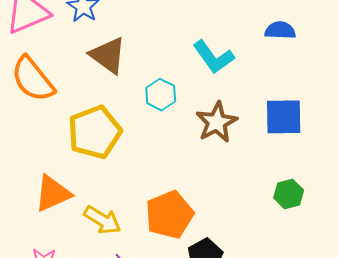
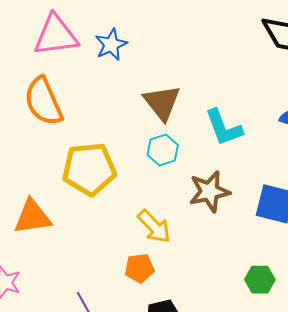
brown triangle: (108, 55) -> (162, 103), moved
orange pentagon: (169, 215) -> (139, 268), size x0.6
yellow arrow: (102, 220) -> (154, 226), moved

